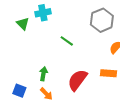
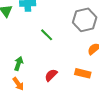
red semicircle: (77, 80) -> (51, 75), size x0.6

